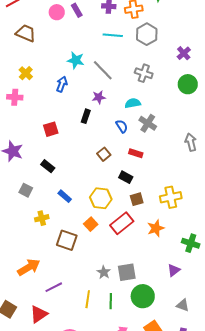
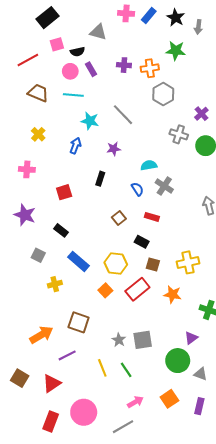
cyan line: (113, 35) -> (73, 95), moved
gray line: (103, 70) -> (123, 115), moved
gray cross: (144, 73) -> (179, 134), moved
pink cross: (15, 97) -> (27, 169), moved
purple star: (99, 97) -> (114, 149), moved
blue rectangle: (65, 196) -> (79, 261), size x1.5
brown square: (137, 199) -> (153, 264), turned 32
orange star: (156, 228) -> (173, 294), turned 30
brown square: (67, 240) -> (79, 322), moved
green circle: (143, 296) -> (178, 361), moved
yellow line: (88, 299) -> (102, 368), turned -30
green line: (111, 301) -> (126, 370), turned -35

